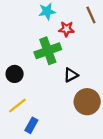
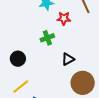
green cross: (48, 51) -> (47, 38), size x0.6

